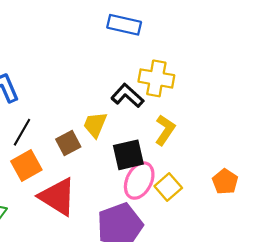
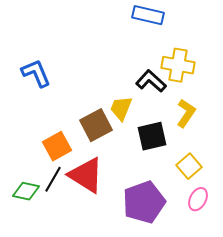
black line: (22, 132) -> (53, 179), moved
brown square: (68, 143) -> (96, 125), size x1.4
pink ellipse: (139, 181) -> (198, 199), moved, size x0.7

